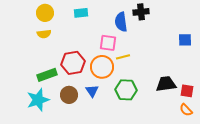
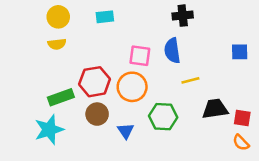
blue semicircle: (121, 22) -> (172, 51), moved
yellow line: (123, 57) -> (190, 80), moved
blue triangle: (92, 91) -> (126, 131), moved
brown circle: (69, 95) -> (97, 114), moved

